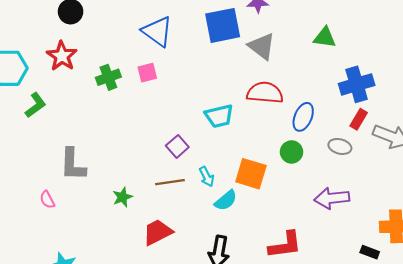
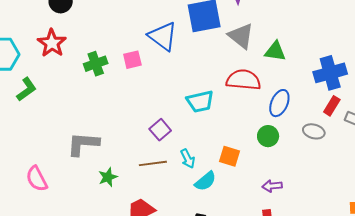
blue triangle: (157, 31) -> (163, 36), moved
green triangle: (325, 37) -> (275, 51), moved
gray L-shape: (73, 164) -> (83, 144), moved, turned 92
orange square: (251, 174) -> (230, 156), size x0.7
purple arrow: (332, 198) -> (272, 186), moved, size x0.6
pink semicircle: (47, 200) -> (37, 179), size x1.5

